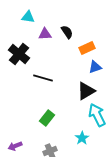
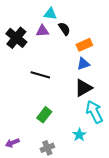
cyan triangle: (28, 17) -> (50, 14), moved
black cross: (19, 54) -> (16, 38), moved
blue triangle: (95, 67) -> (83, 64), moved

